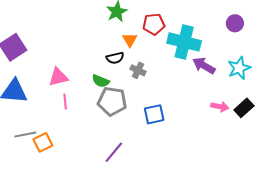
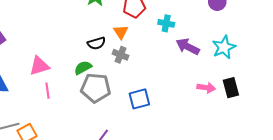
orange triangle: (130, 40) -> (121, 32), moved
cyan cross: (184, 42) -> (166, 23), size x0.5
green semicircle: (101, 81) -> (83, 68), turned 132
black rectangle: (244, 108) -> (231, 88), turned -60

